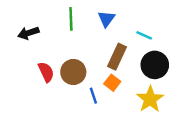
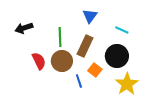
green line: (71, 19) -> (60, 37), moved
brown rectangle: (117, 57) -> (85, 46), moved
black circle: (155, 65) -> (117, 56), moved

